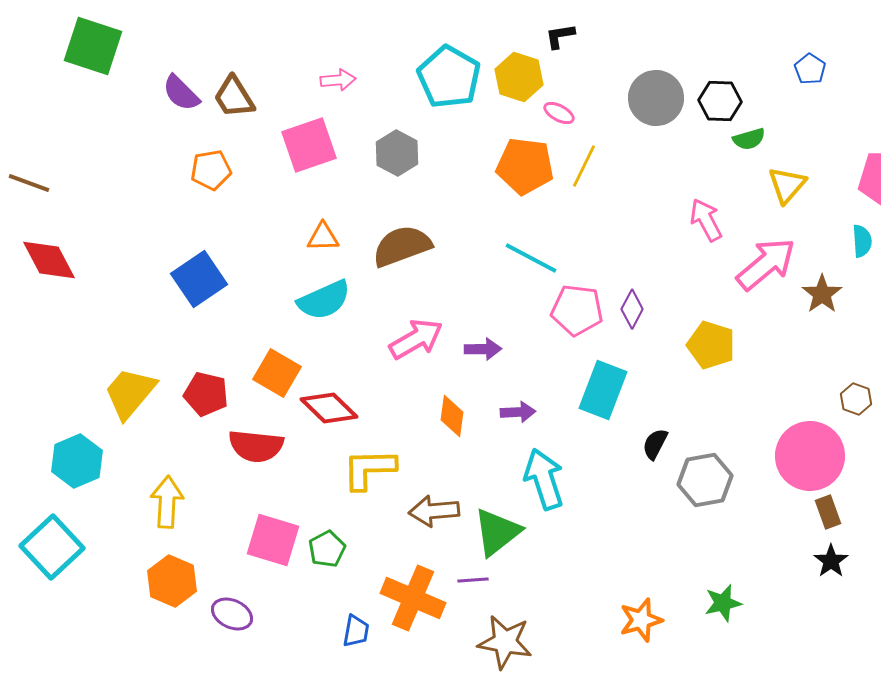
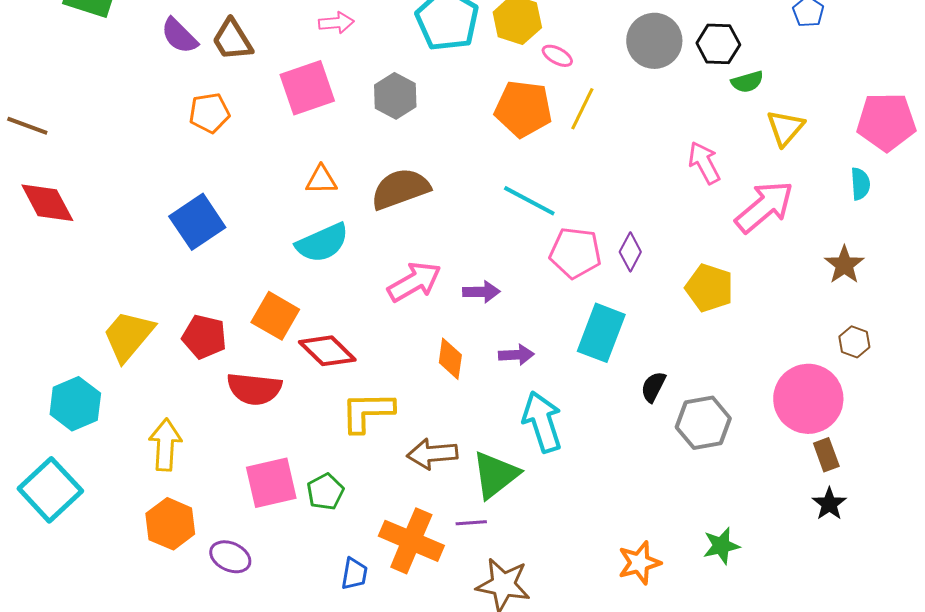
brown star: (822, 294) -> (844, 265), moved
pink square: (273, 540) -> (271, 483), turned -30

